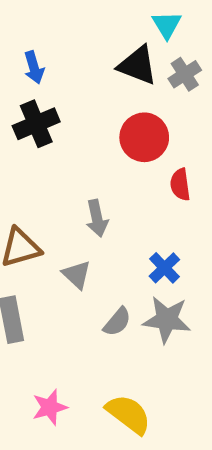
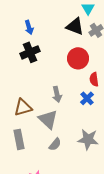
blue cross: (164, 268) -> (87, 98), moved
gray triangle: (77, 275) -> (48, 119), size x1.5
gray semicircle: (117, 322) -> (55, 144), moved

